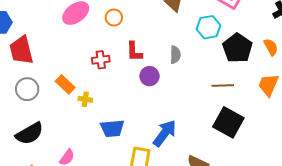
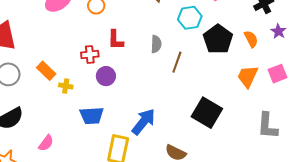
red cross: (101, 60) -> (90, 54), moved
purple circle: (149, 76) -> (106, 76), moved
brown line: (223, 85) -> (177, 62), moved, turned -70

